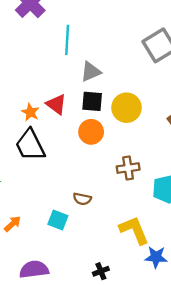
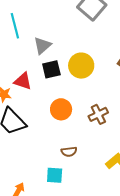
orange circle: (91, 132) -> (61, 109), moved

